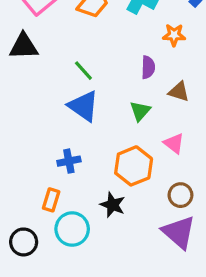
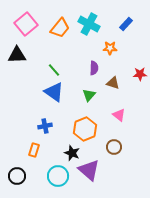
pink triangle: (174, 143) -> (119, 115), moved
cyan circle: (72, 229) -> (58, 176), moved
purple triangle: (179, 232) -> (89, 170), moved

